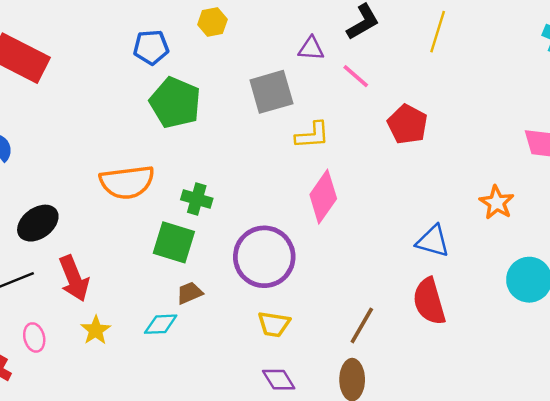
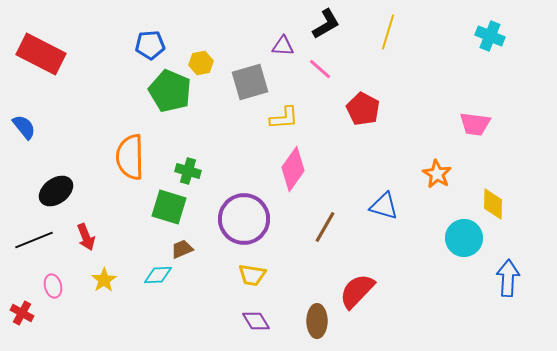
yellow hexagon: (212, 22) -> (201, 63), moved
orange semicircle: (127, 182) -> (130, 157), turned 96
red arrow: (74, 278) -> (86, 237), size x0.7
red semicircle: (429, 301) -> (357, 291), moved, turned 60
brown line: (362, 325) -> (325, 227), moved

